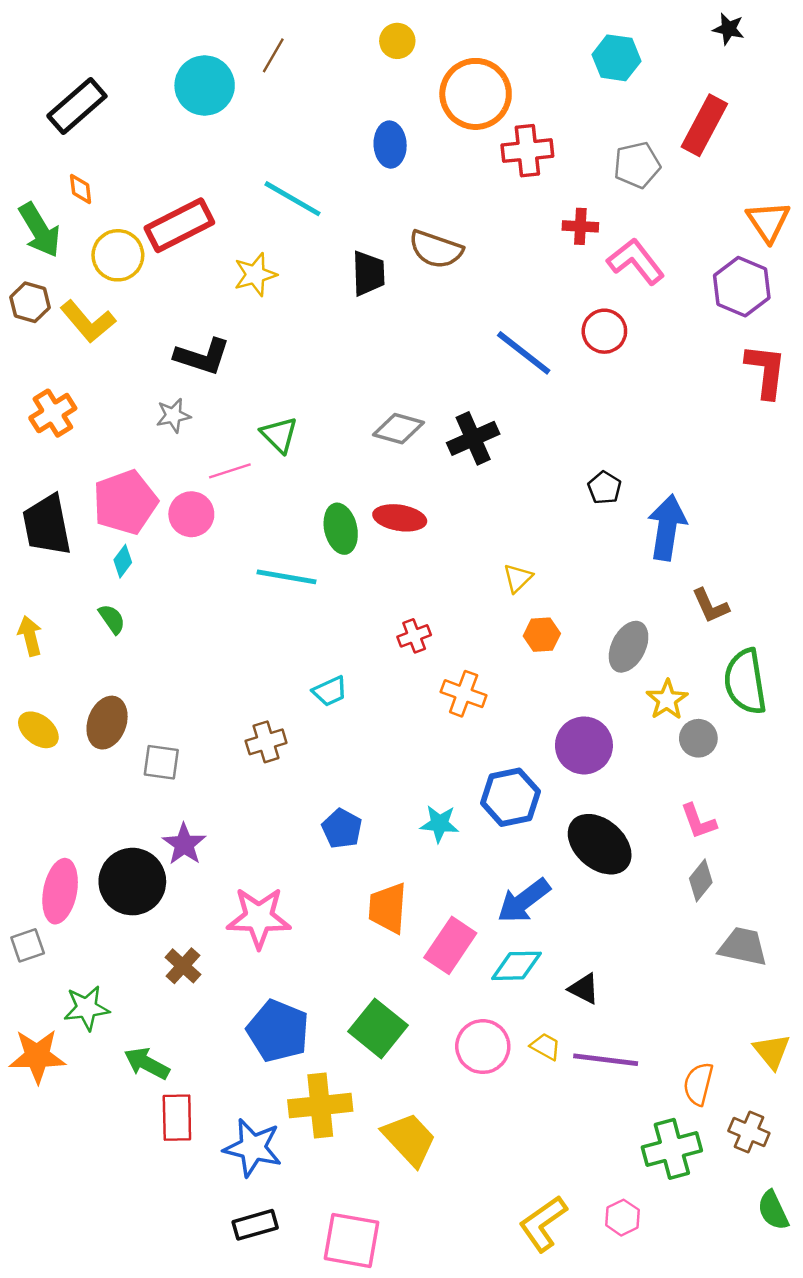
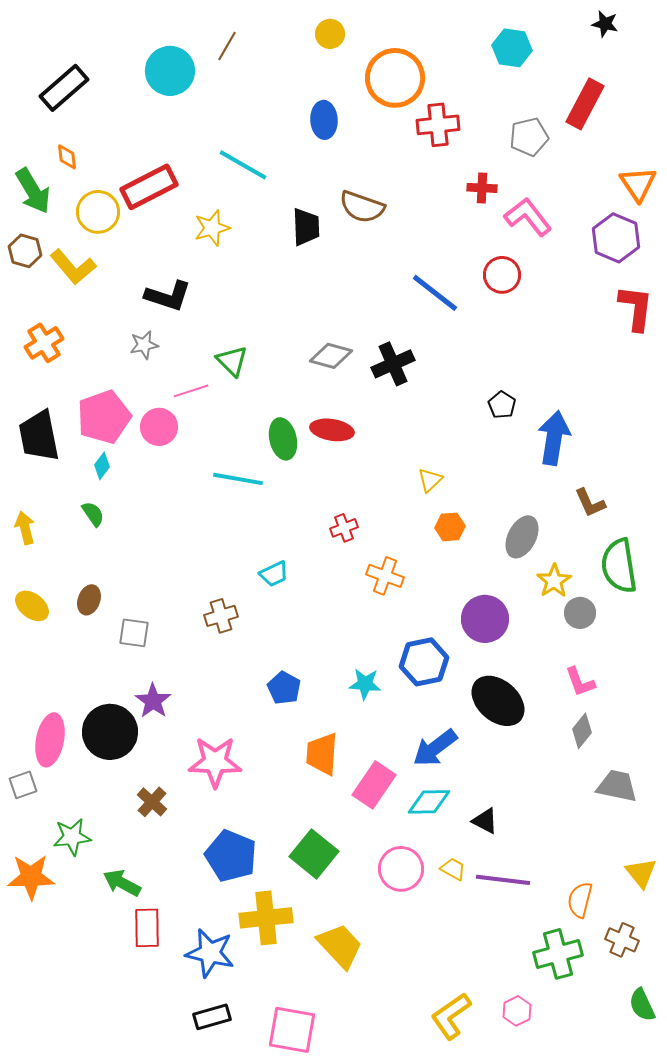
brown ellipse: (107, 723) -> (89, 600), size x0.7

